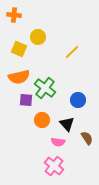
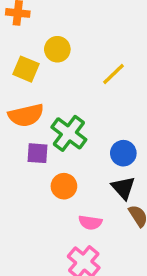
black triangle: (67, 124) -> (123, 188), moved

